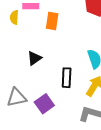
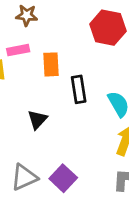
black rectangle: (67, 78) -> (79, 89), moved

